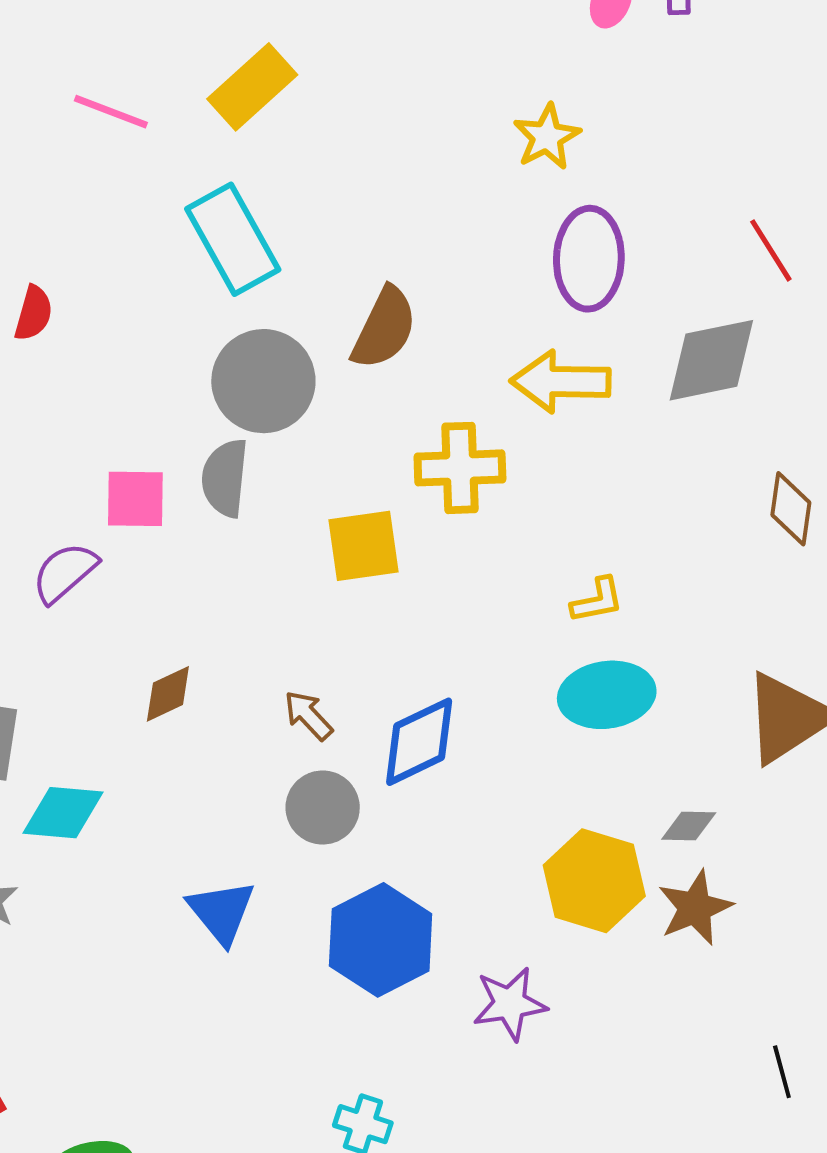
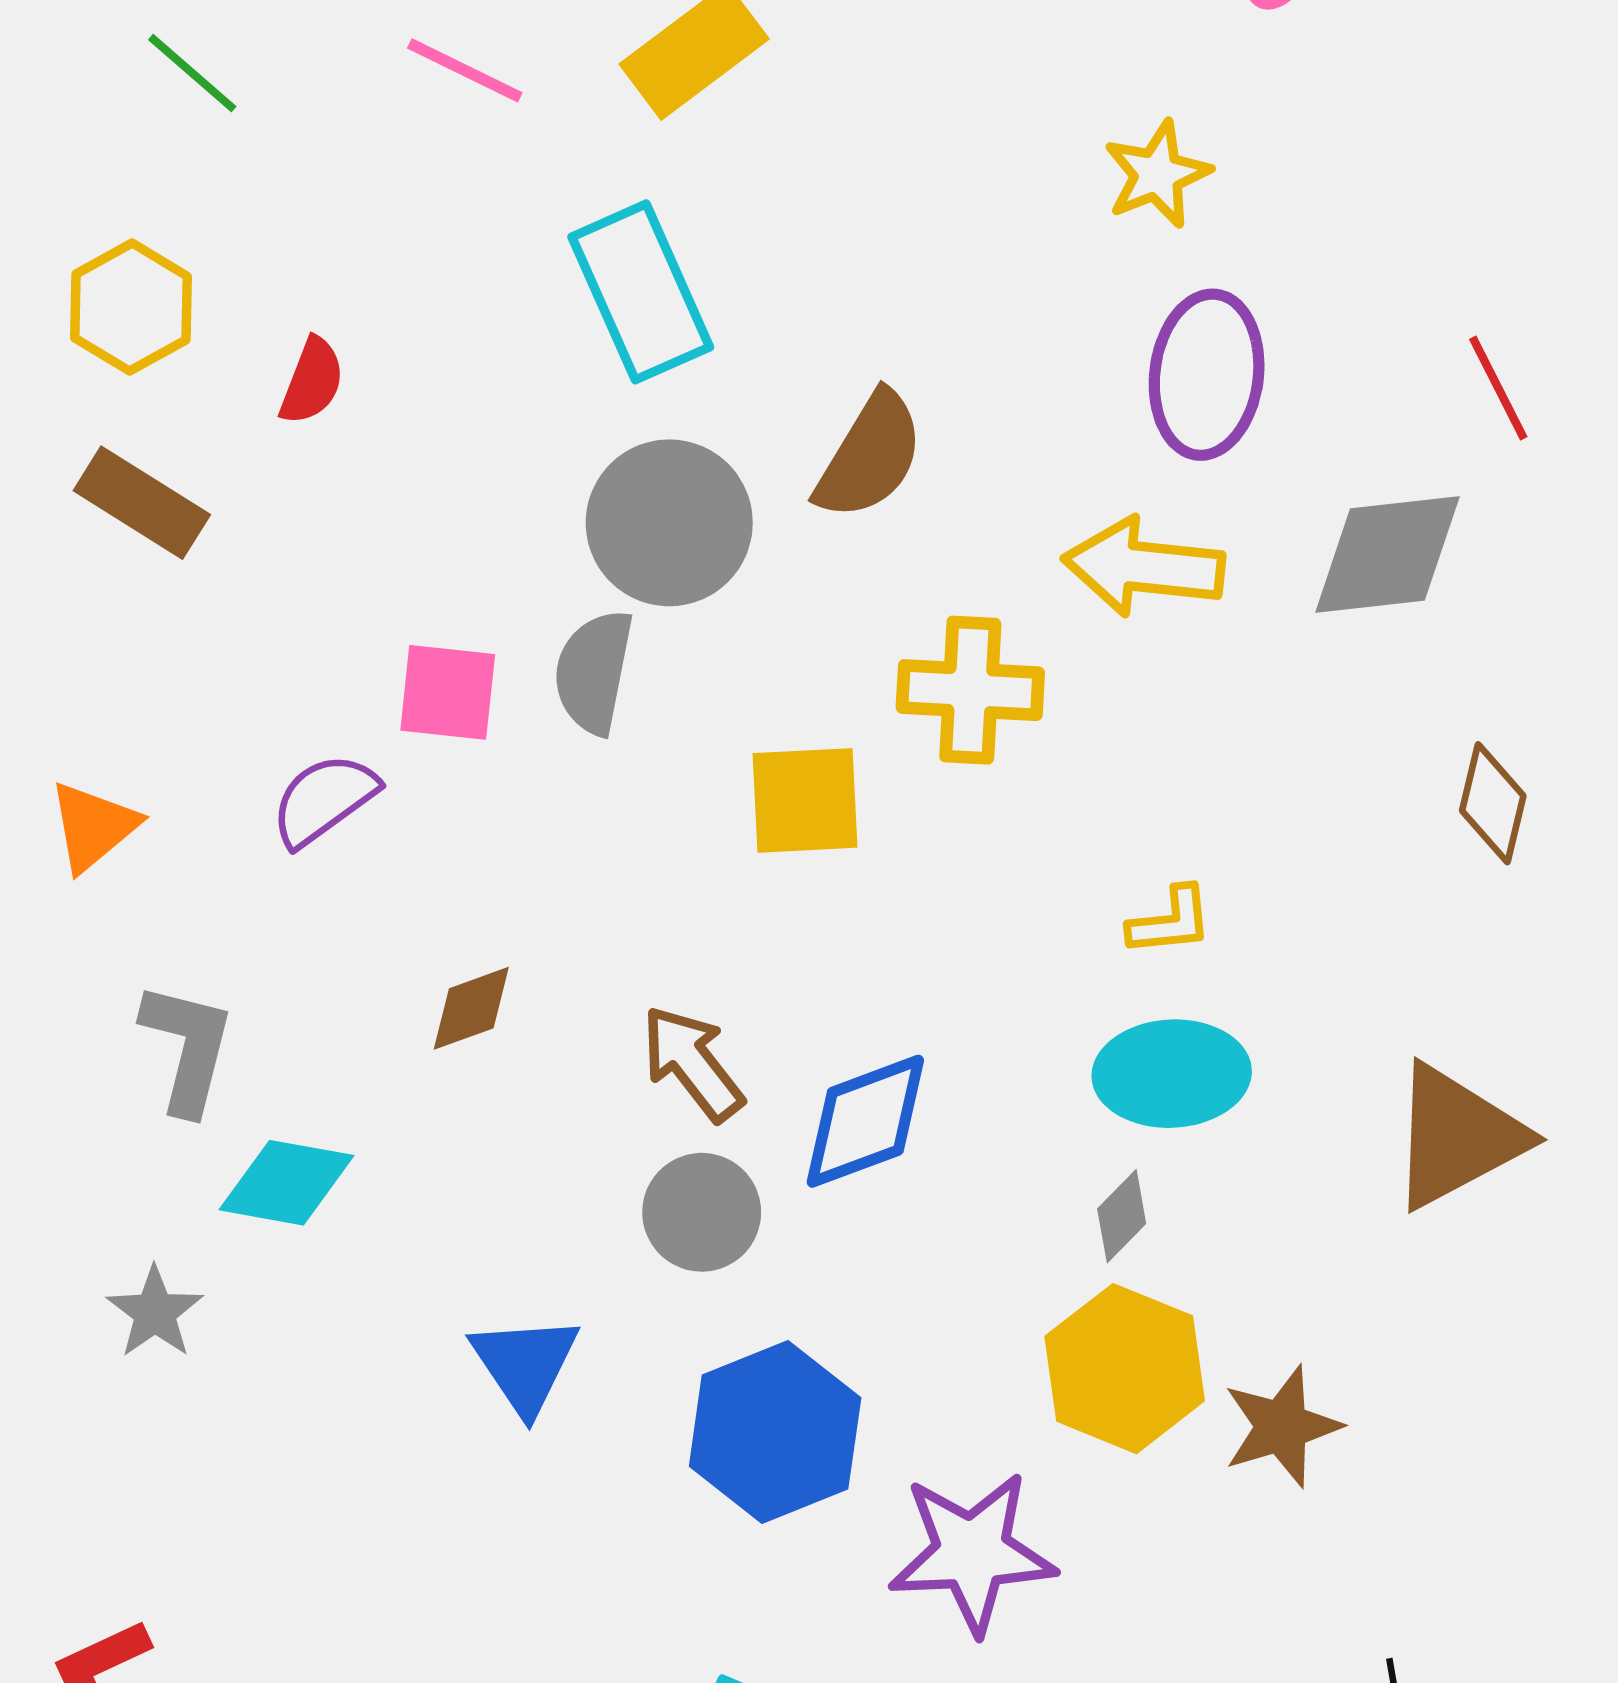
brown arrow: (308, 715) -> (692, 1063), size x1.4
gray diamond: (689, 826) -> (1122, 1216), moved, turned -52
purple star: (510, 1004) -> (972, 1553), size x1.4

